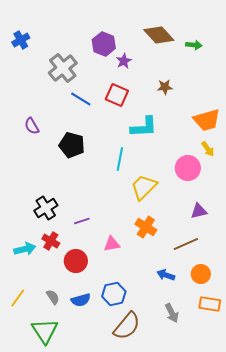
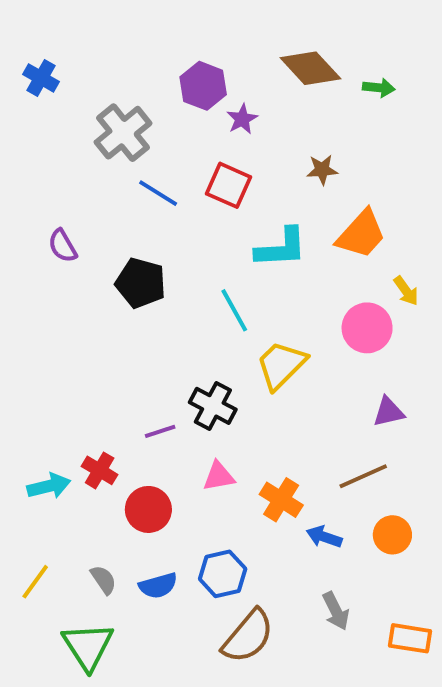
blue cross: (21, 40) -> (41, 78), turned -30
orange trapezoid: (207, 120) -> (361, 234), moved, turned -32
cyan line: (120, 159) -> (234, 310), turned -40
black cross: (46, 208) -> (213, 406), moved, turned -30
orange cross: (146, 227) -> (281, 500), moved
orange rectangle: (210, 304) -> (410, 638), moved

